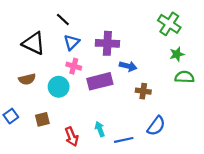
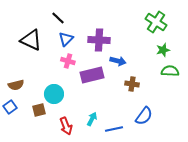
brown semicircle: (27, 79) -> (16, 85), moved
cyan circle: (59, 87) -> (54, 94), moved
cyan arrow: (100, 129) -> (92, 119), turned 48

